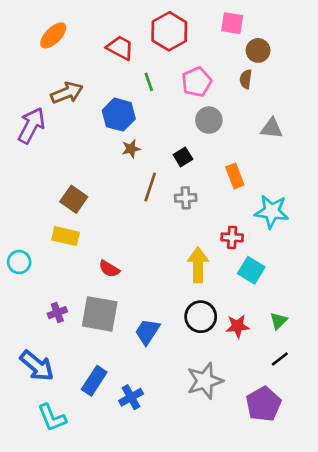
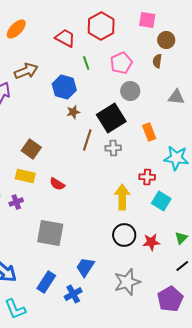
black square: (183, 157) -> (111, 118), size x2.0
red semicircle: (109, 269) -> (57, 184), moved
purple cross: (57, 313) -> (16, 202), moved
blue trapezoid: (147, 332) -> (85, 267), moved

